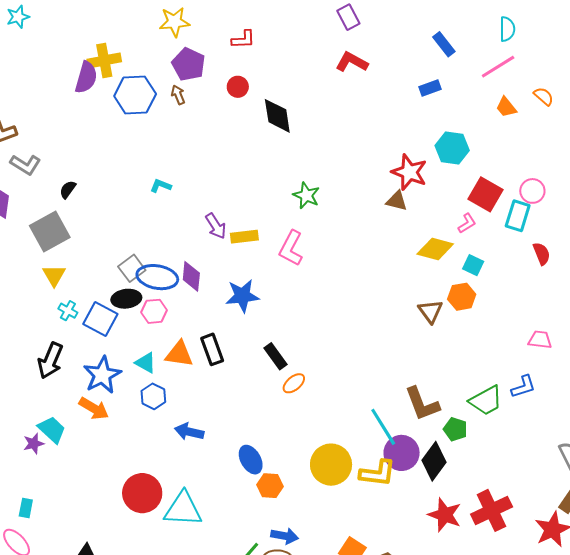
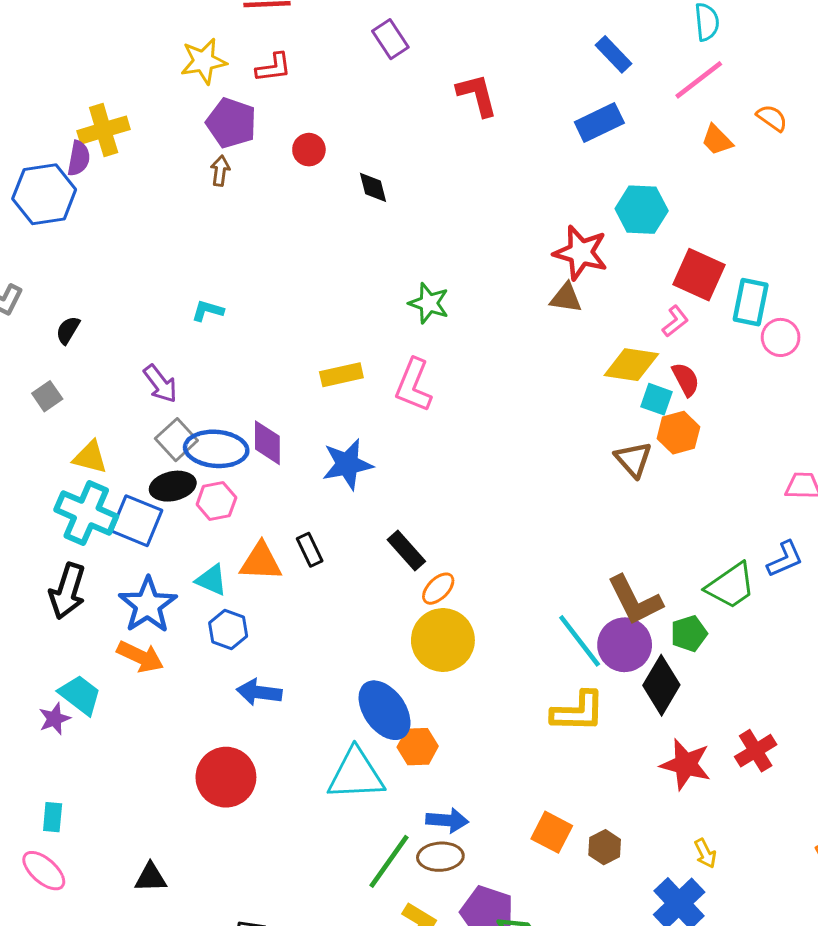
purple rectangle: (348, 17) -> (390, 39), moved
red L-shape: (243, 39) -> (274, 68), moved
red L-shape: (352, 62) -> (477, 95), turned 52
purple semicircle: (86, 77) -> (79, 158), size x0.7
blue rectangle: (430, 88) -> (599, 123), size x1.4
blue hexagon: (135, 95) -> (44, 194), moved
brown arrow: (178, 95) -> (220, 171), turned 36
black diamond: (277, 116) -> (373, 187), size x0.6
pink circle: (532, 191) -> (781, 337), moved
purple arrow: (216, 226) -> (160, 384), moved
gray square: (50, 231) -> (47, 396), size x0.5
red semicircle: (542, 254) -> (686, 379), moved
cyan square: (473, 265) -> (656, 399), moved
yellow triangle: (54, 275) -> (90, 457), moved, turned -40
cyan cross: (68, 311) -> (86, 513), size x2.0
black rectangle: (212, 349) -> (310, 550), size x0.7
green pentagon: (455, 429) -> (689, 634), turned -30
blue arrow: (189, 432) -> (259, 692), moved
purple circle: (402, 453) -> (625, 645), moved
blue ellipse: (251, 460) -> (385, 710), size x1.4
yellow circle: (331, 465) -> (443, 640), moved
cyan triangle: (183, 509) -> (356, 774), moved
red cross: (492, 510) -> (756, 751), size x0.7

